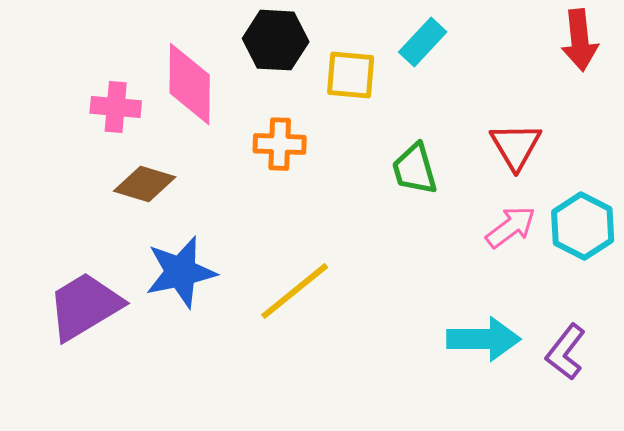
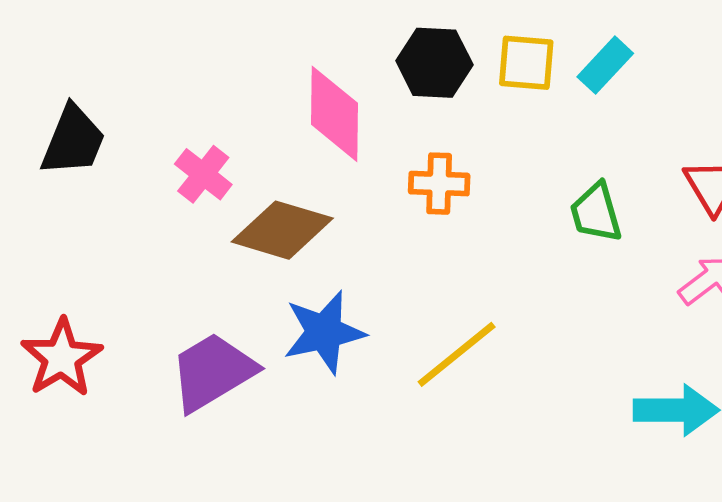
yellow square: (351, 75) -> (526, 63), moved
pink cross: (116, 107) -> (203, 174), moved, turned 33
brown diamond: (145, 184) -> (282, 230), size x1.4

